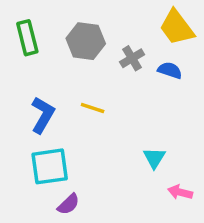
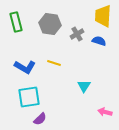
yellow trapezoid: (177, 27) -> (103, 16), turned 40
blue L-shape: (43, 115) -> (25, 67), turned 90
cyan triangle: (154, 158) -> (84, 86), moved

